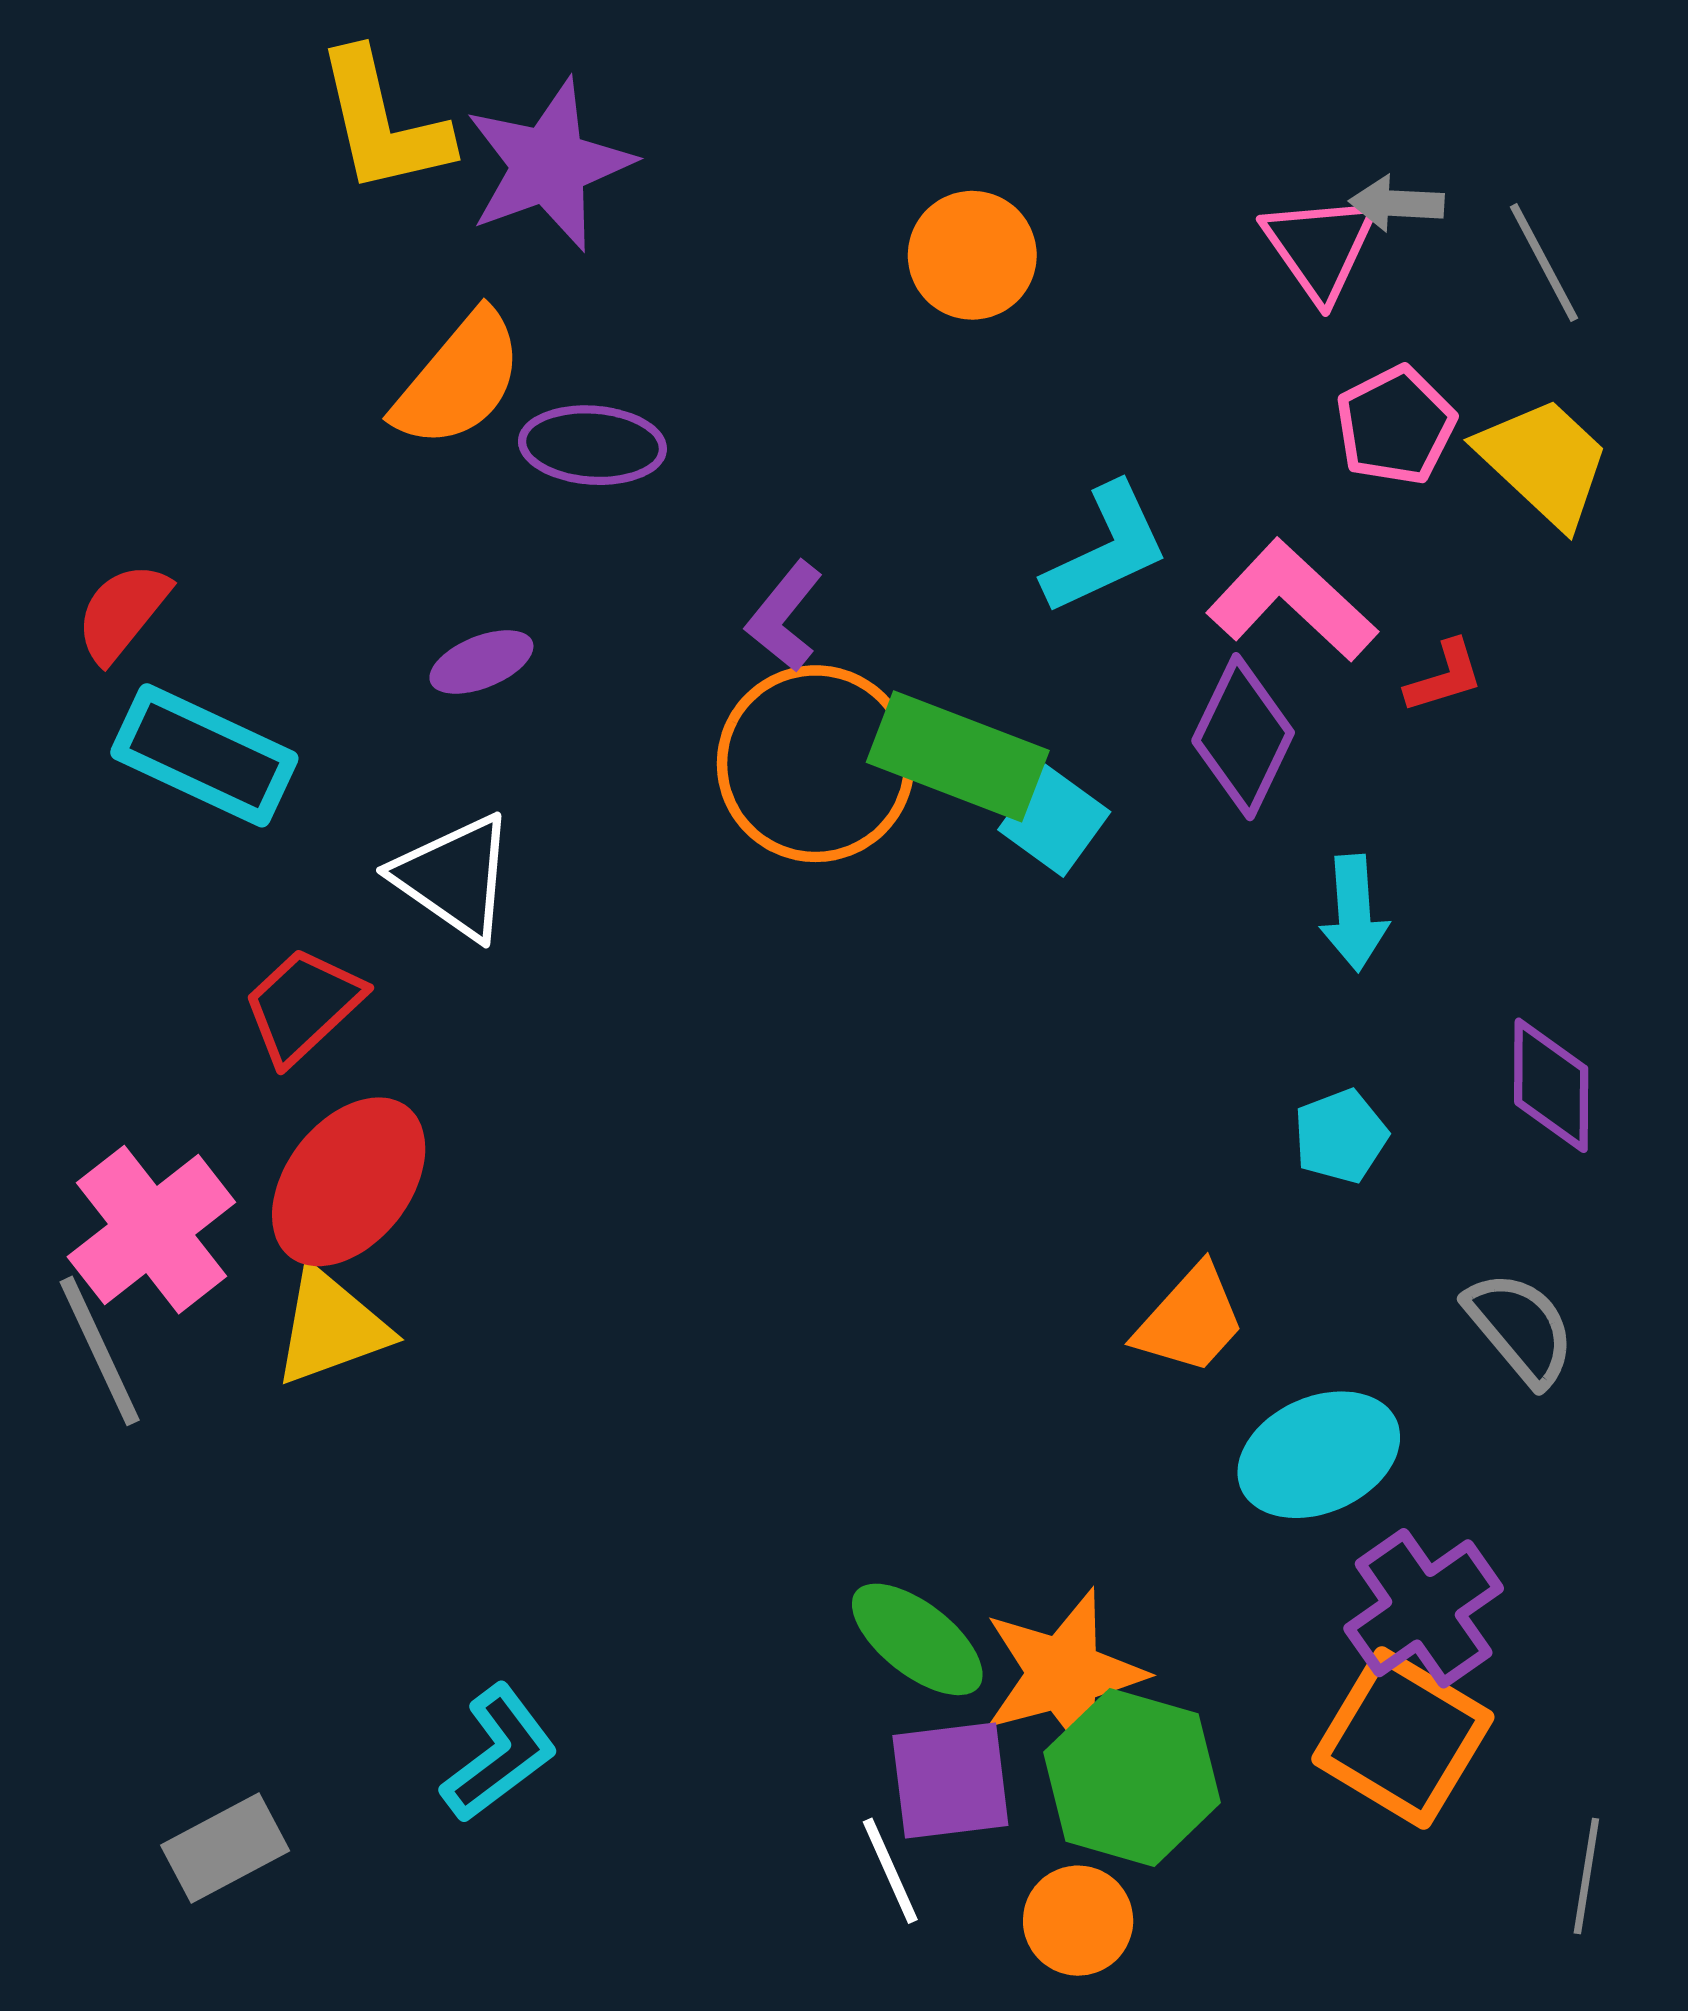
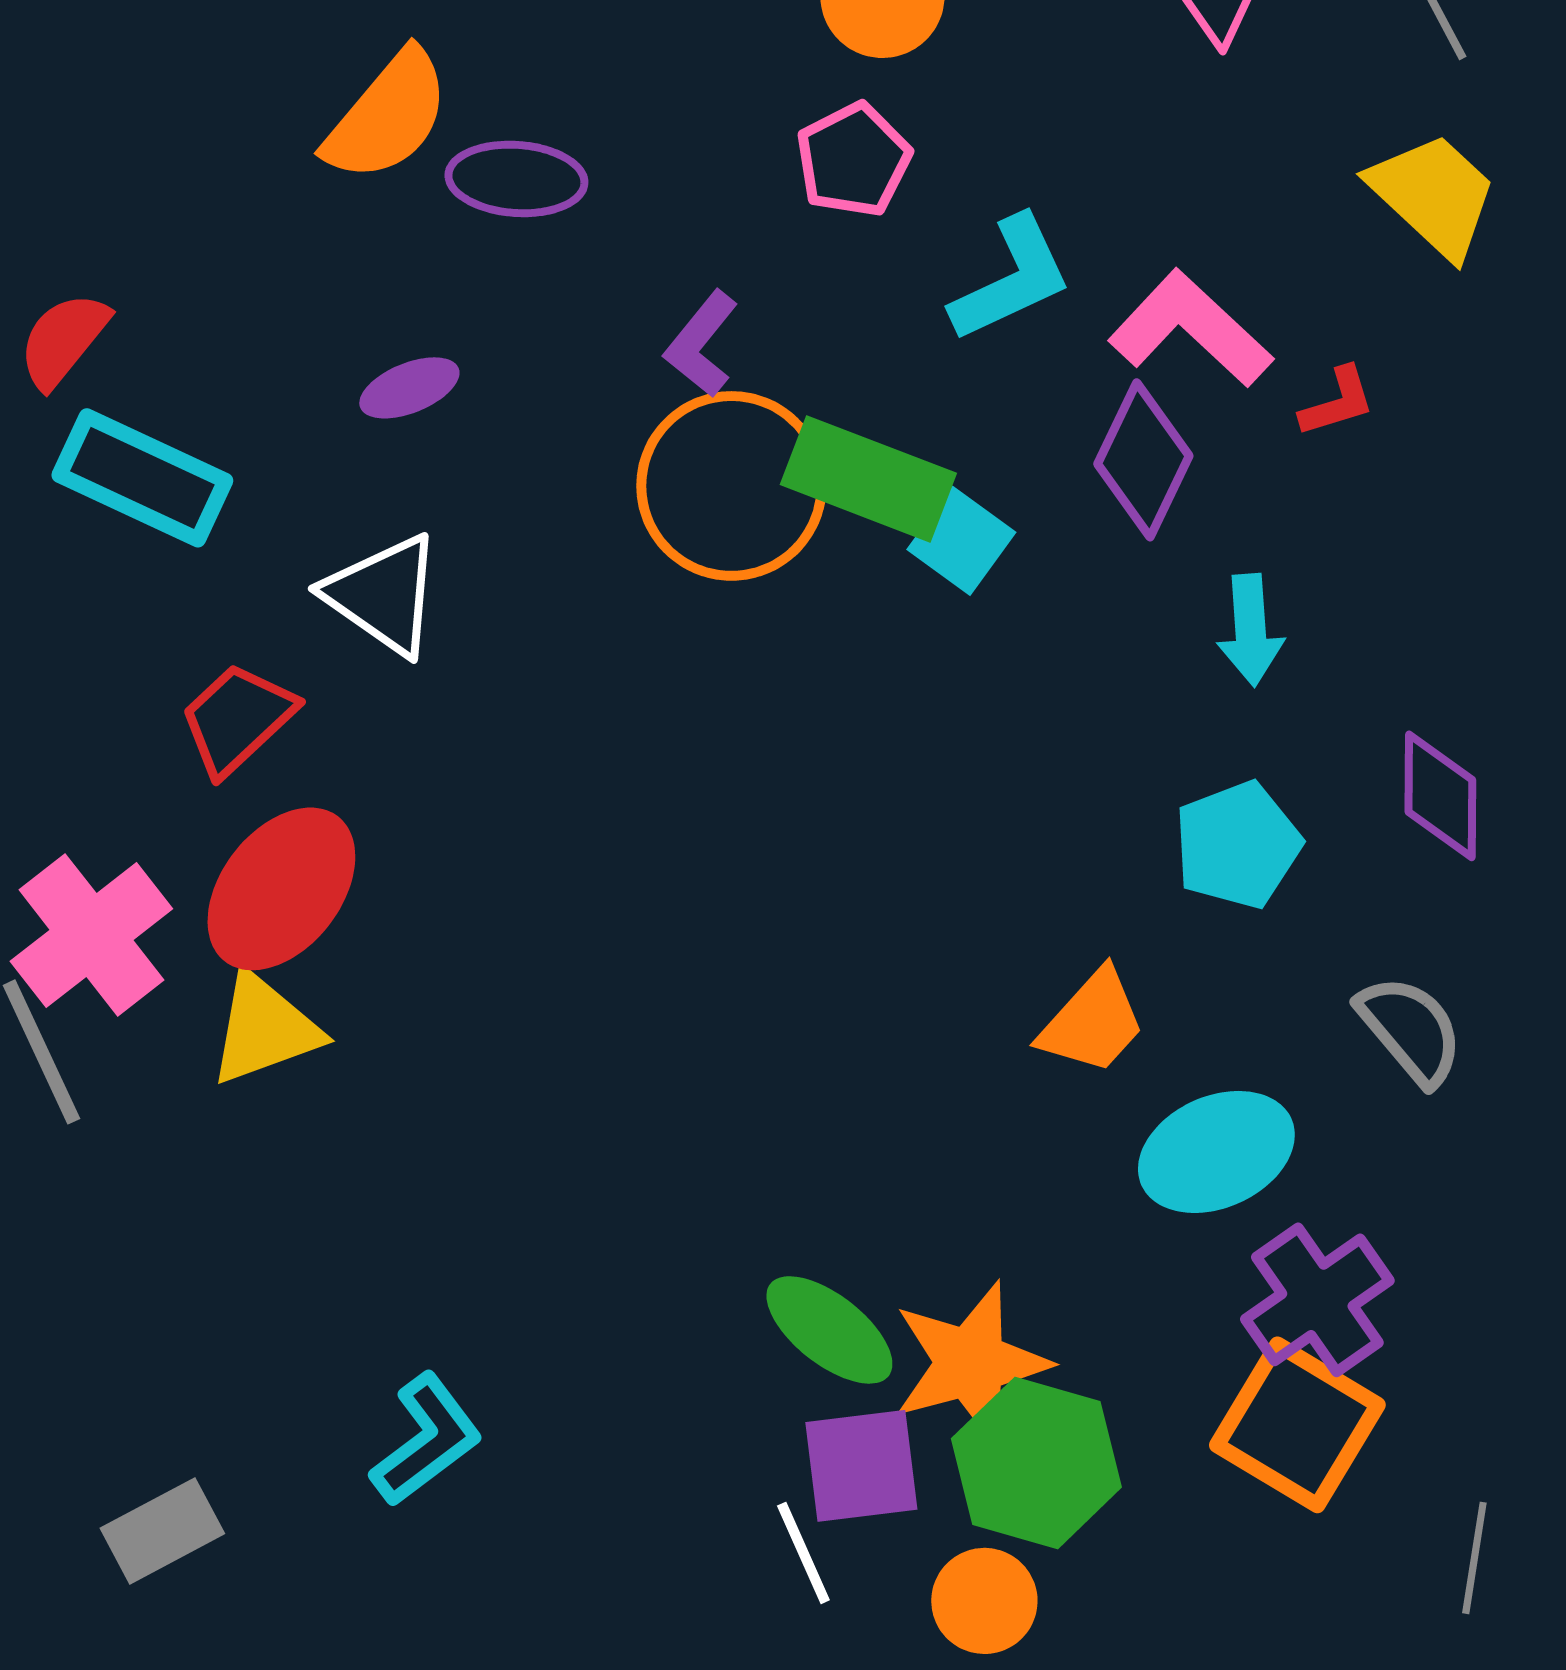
pink pentagon: (1396, 425) -> (853, 160), moved
cyan pentagon: (1341, 1136) -> (1237, 845), size x1.4

